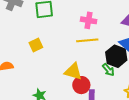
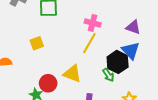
yellow line: (87, 40) -> (89, 43), turned -60
red circle: (81, 85) -> (48, 83), moved

